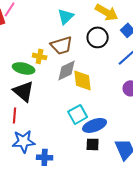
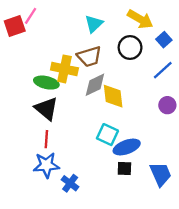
yellow cross: (40, 56) -> (64, 69), size x1.6
cyan square: (78, 114) -> (107, 135), turned -36
red line: (15, 115) -> (46, 139), moved
blue cross: (45, 157) -> (70, 183), turned 35

